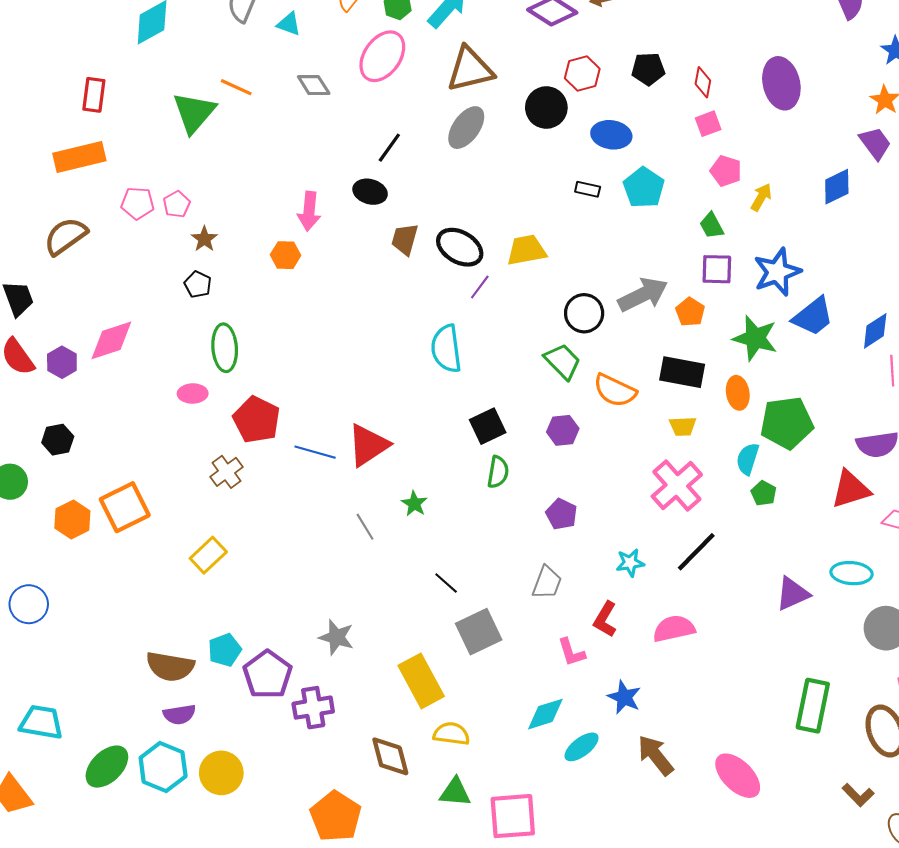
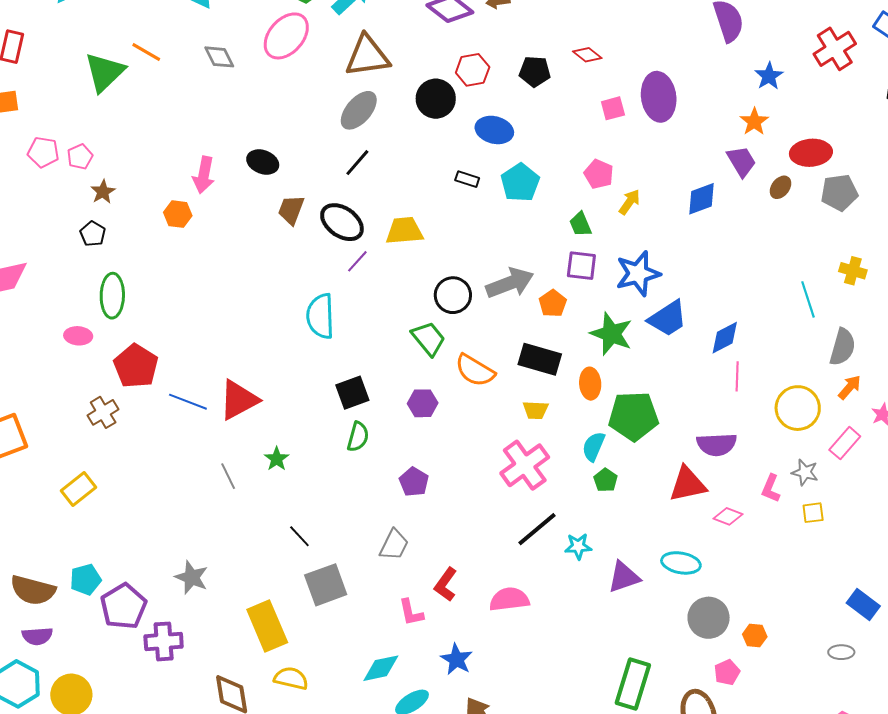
red diamond: (703, 82) -> (587, 55), moved, turned -68
pink square: (708, 124) -> (613, 108), moved
black line: (389, 148) -> (357, 163), moved
cyan star: (630, 563) -> (578, 546), moved

